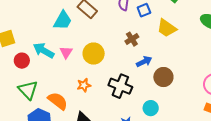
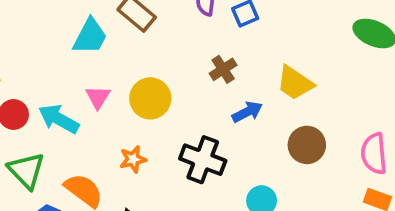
yellow trapezoid: (167, 28) -> (295, 83), moved
cyan arrow: (44, 50) -> (59, 119), moved
brown circle: (163, 77) -> (307, 145), moved

